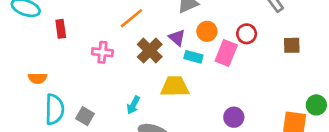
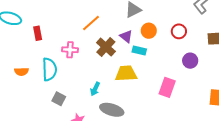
pink rectangle: (226, 53) -> (167, 87), moved
cyan semicircle: (54, 109) -> (49, 69), moved
purple circle: (234, 117) -> (190, 61), moved

